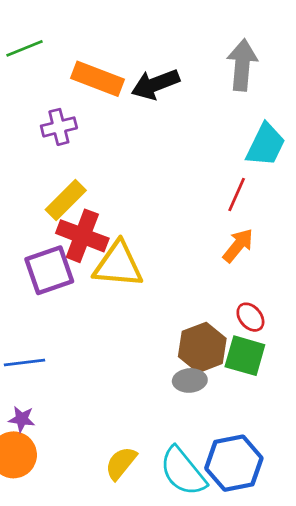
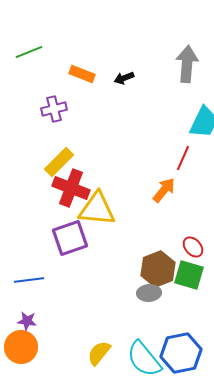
orange rectangle: (97, 79) -> (82, 74), size x0.7
black arrow: (155, 84) -> (124, 78), size x0.6
orange arrow: (238, 245) -> (164, 190), moved
purple square: (49, 270) -> (70, 238), moved

